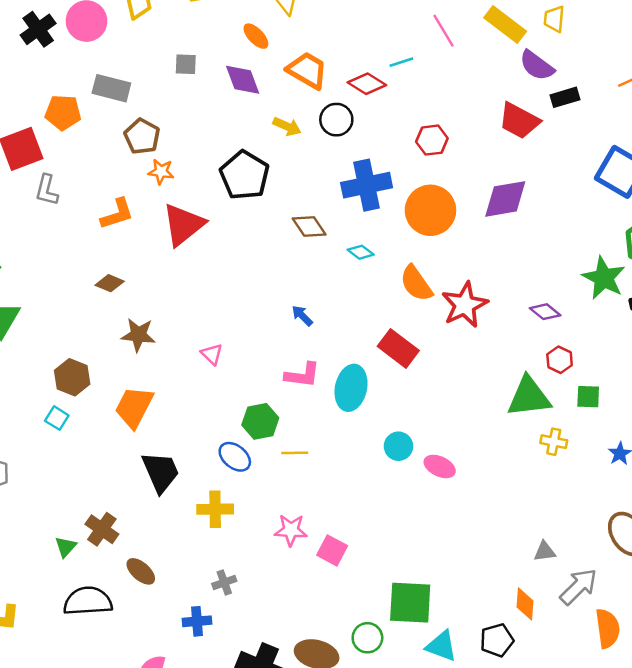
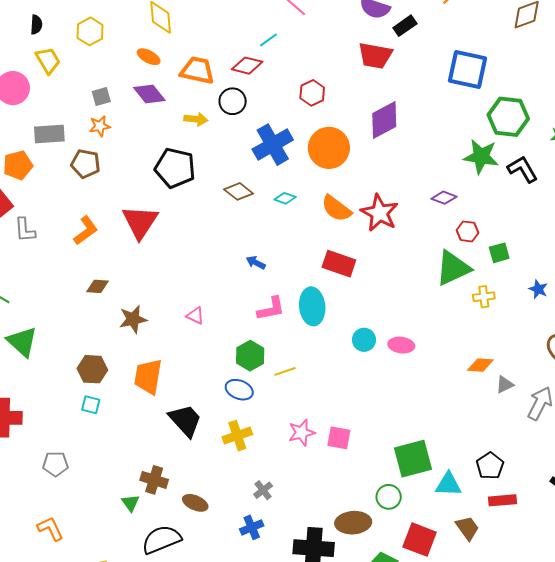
orange star: (161, 172) -> (100, 126), moved
orange diamond: (525, 604) -> (480, 365), moved, turned -72

